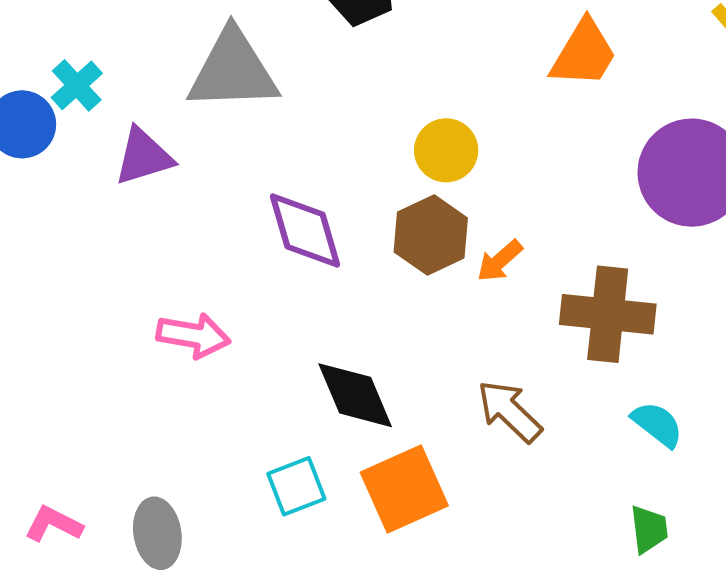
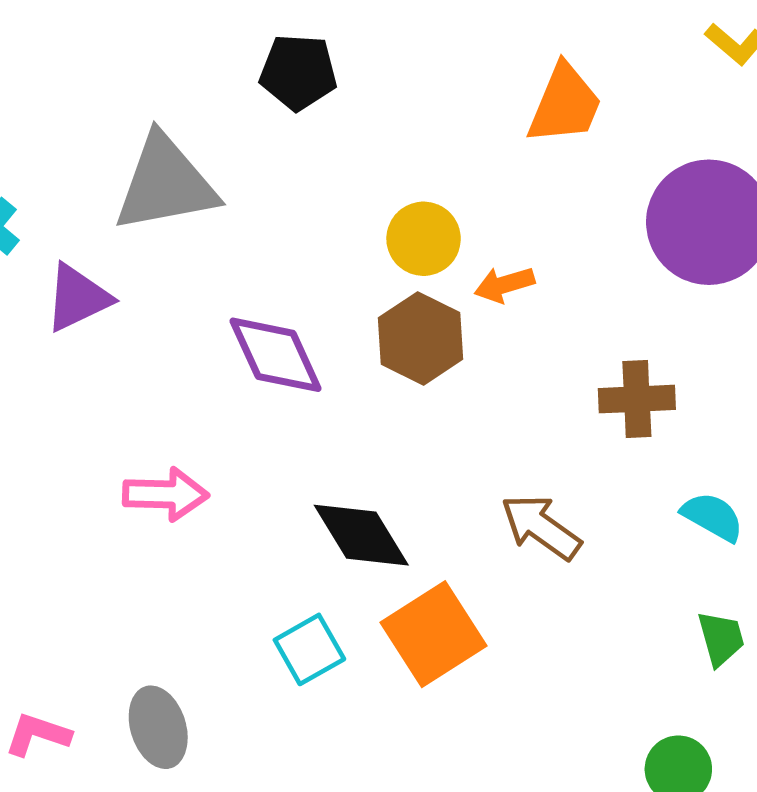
orange arrow: (500, 261) -> (504, 285), moved, turned 33
brown cross: (608, 314) -> (637, 399), size x0.7

